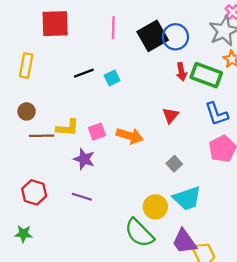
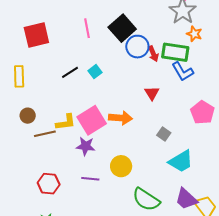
blue circle: (175, 37) -> (137, 47), moved
blue L-shape: (217, 114) -> (183, 71), moved
pink square: (97, 132) -> (92, 120), size x1.8
yellow circle: (155, 207) -> (121, 166), moved

